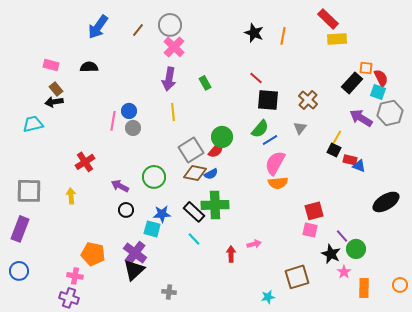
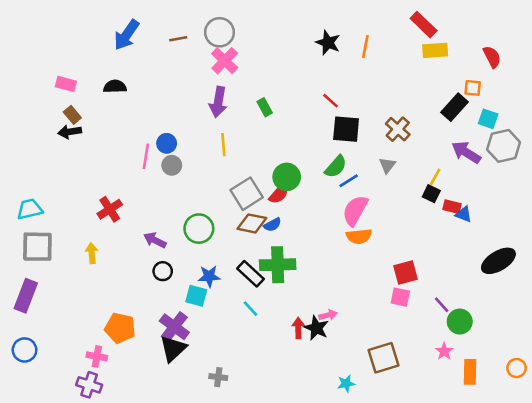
brown line: (138, 30) -> (178, 39), turned 40
red semicircle: (381, 78) -> (492, 57), moved
cyan trapezoid: (33, 124) -> (30, 209), moved
black star: (331, 254) -> (316, 328), moved

